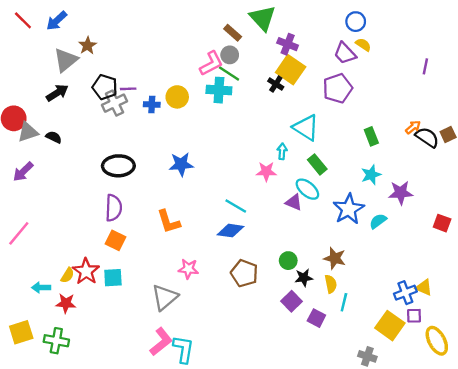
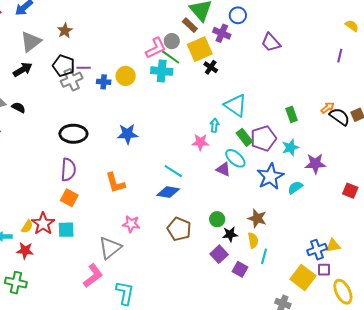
blue circle: (356, 22) -> (238, 15), moved
brown rectangle: (233, 33) -> (190, 25), moved
yellow semicircle: (363, 45) -> (352, 26), moved
brown star: (88, 46) -> (65, 31), moved
yellow square: (291, 70) -> (200, 49), moved, turned 30
purple pentagon: (338, 88) -> (263, 138), moved
yellow triangle: (424, 288) -> (333, 246), turned -35
pink L-shape: (161, 342) -> (93, 276), moved

